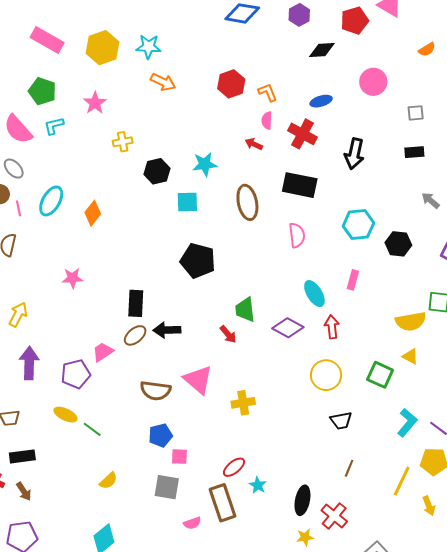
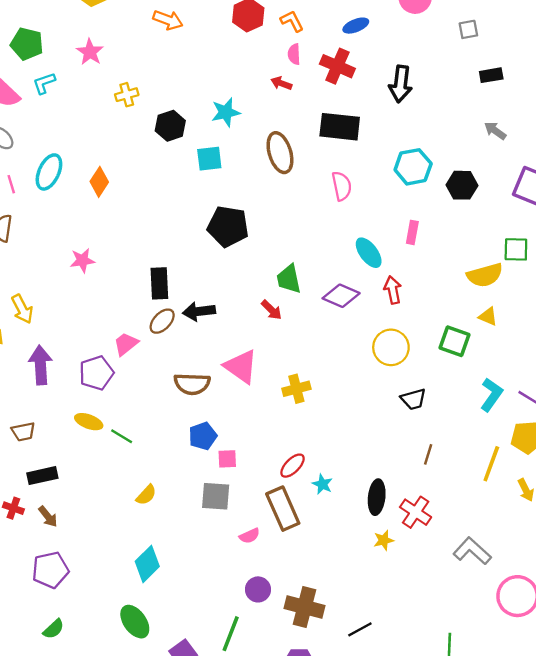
black rectangle: (414, 152) -> (491, 75), moved
yellow arrow: (18, 315) -> (22, 309), turned 130

